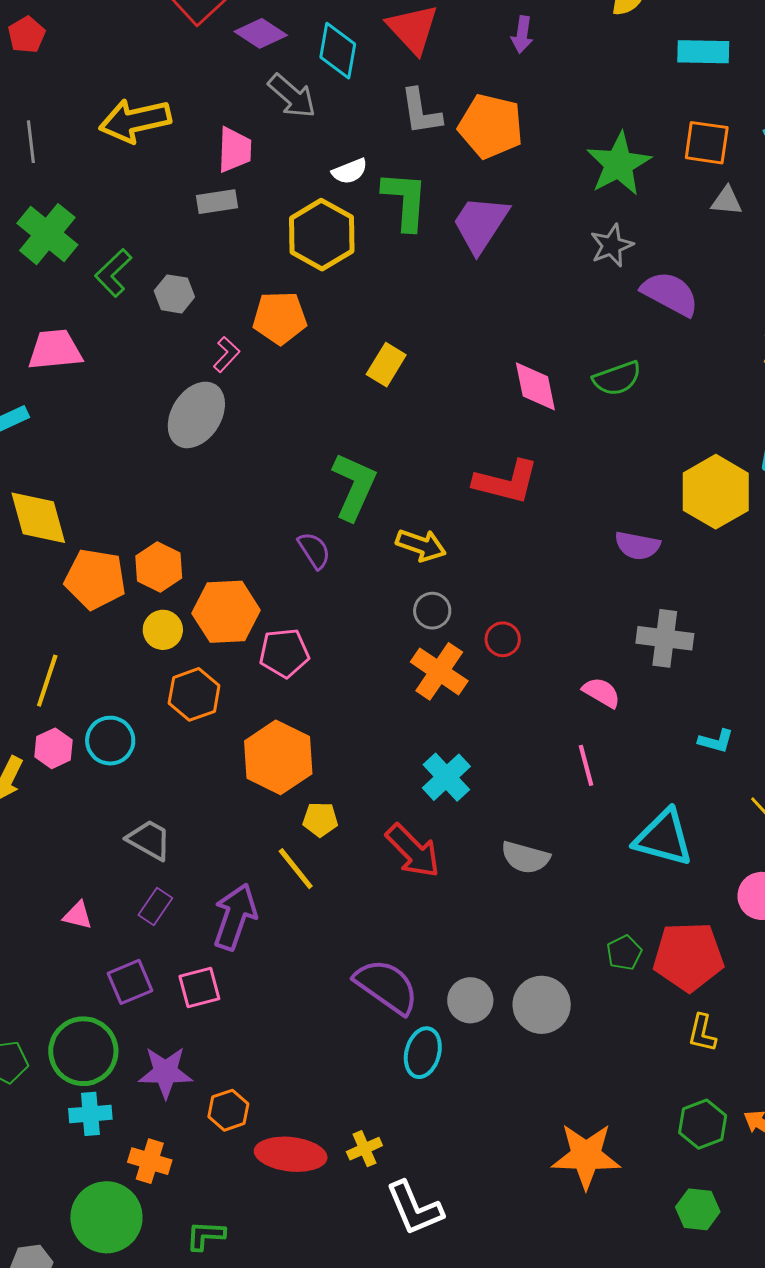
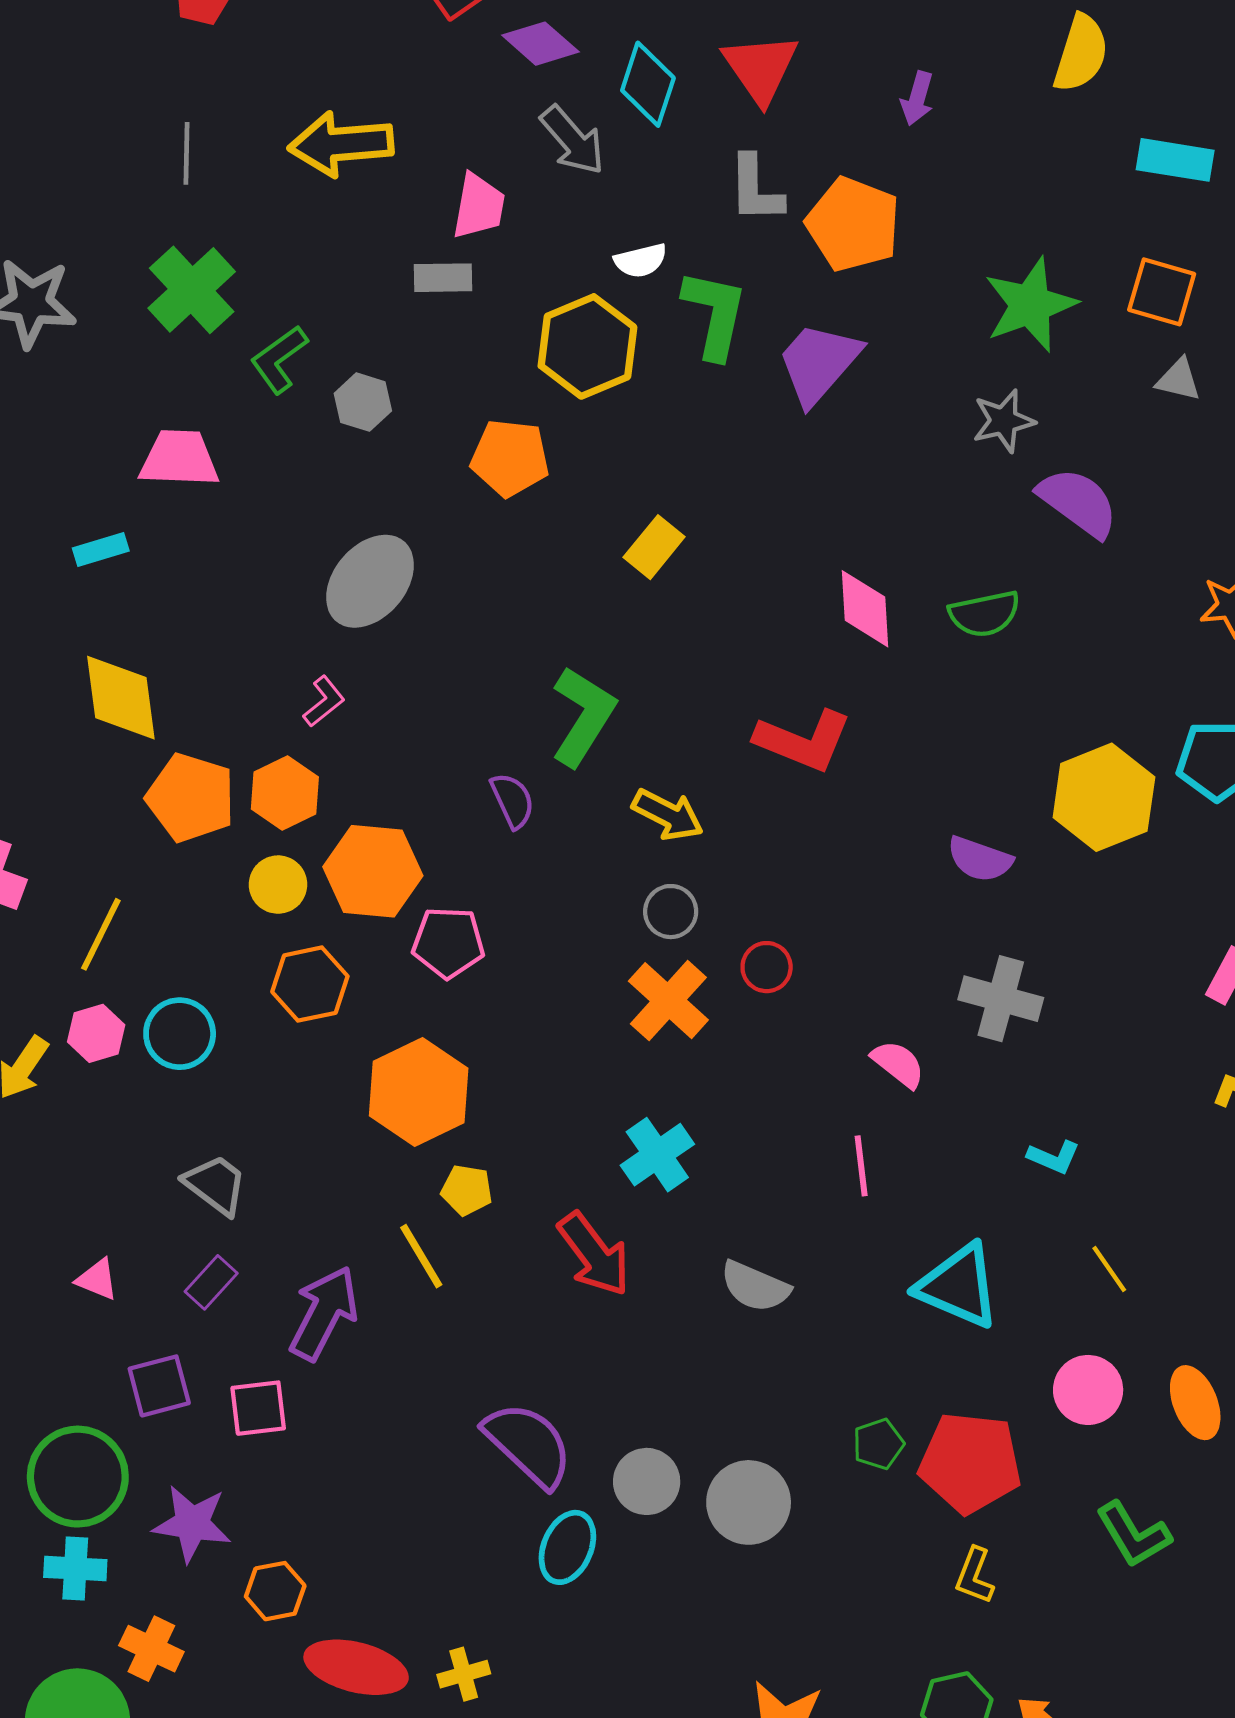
pink L-shape: (226, 354) -> (324, 701), moved

